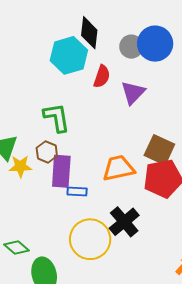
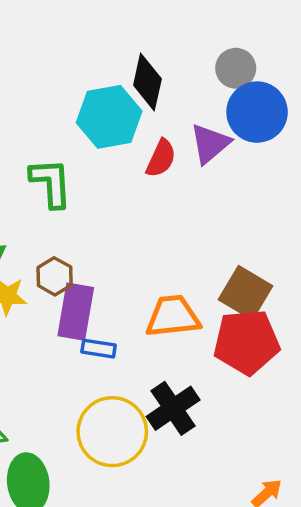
gray circle: (131, 47) -> (236, 68), moved
purple triangle: (133, 93) -> (210, 144), moved
green L-shape: (57, 117) -> (51, 183), moved

